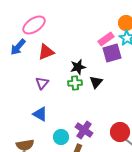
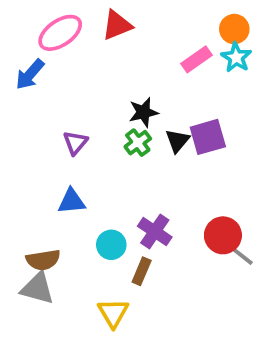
red triangle: (46, 52) -> (117, 25), moved
purple square: (112, 53) -> (208, 137), moved
green cross: (75, 83) -> (138, 143), turned -32
blue triangle: (40, 114) -> (72, 201), turned -35

